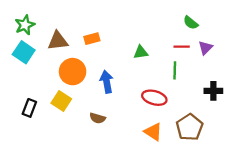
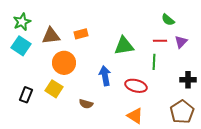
green triangle: (141, 52) -> (124, 46), size x1.5
blue arrow: (107, 82) -> (105, 76), moved
brown pentagon: (190, 127) -> (182, 112), moved

